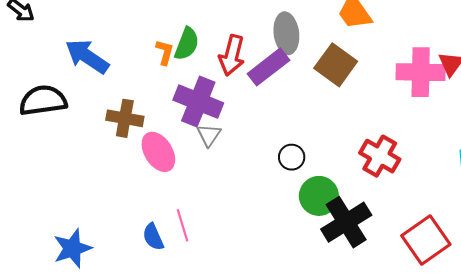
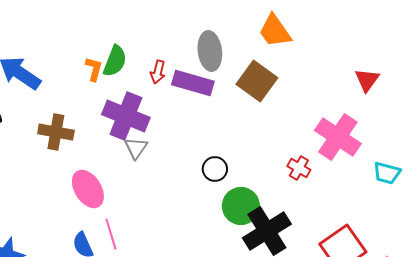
red arrow: (232, 55) -> (158, 72), size x0.6
purple rectangle: (269, 67) -> (193, 83), turned 54
pink cross: (421, 72) -> (338, 137), moved, turned 33
pink ellipse: (158, 152) -> (88, 189), moved
red cross: (380, 156) -> (299, 168), size x0.6

